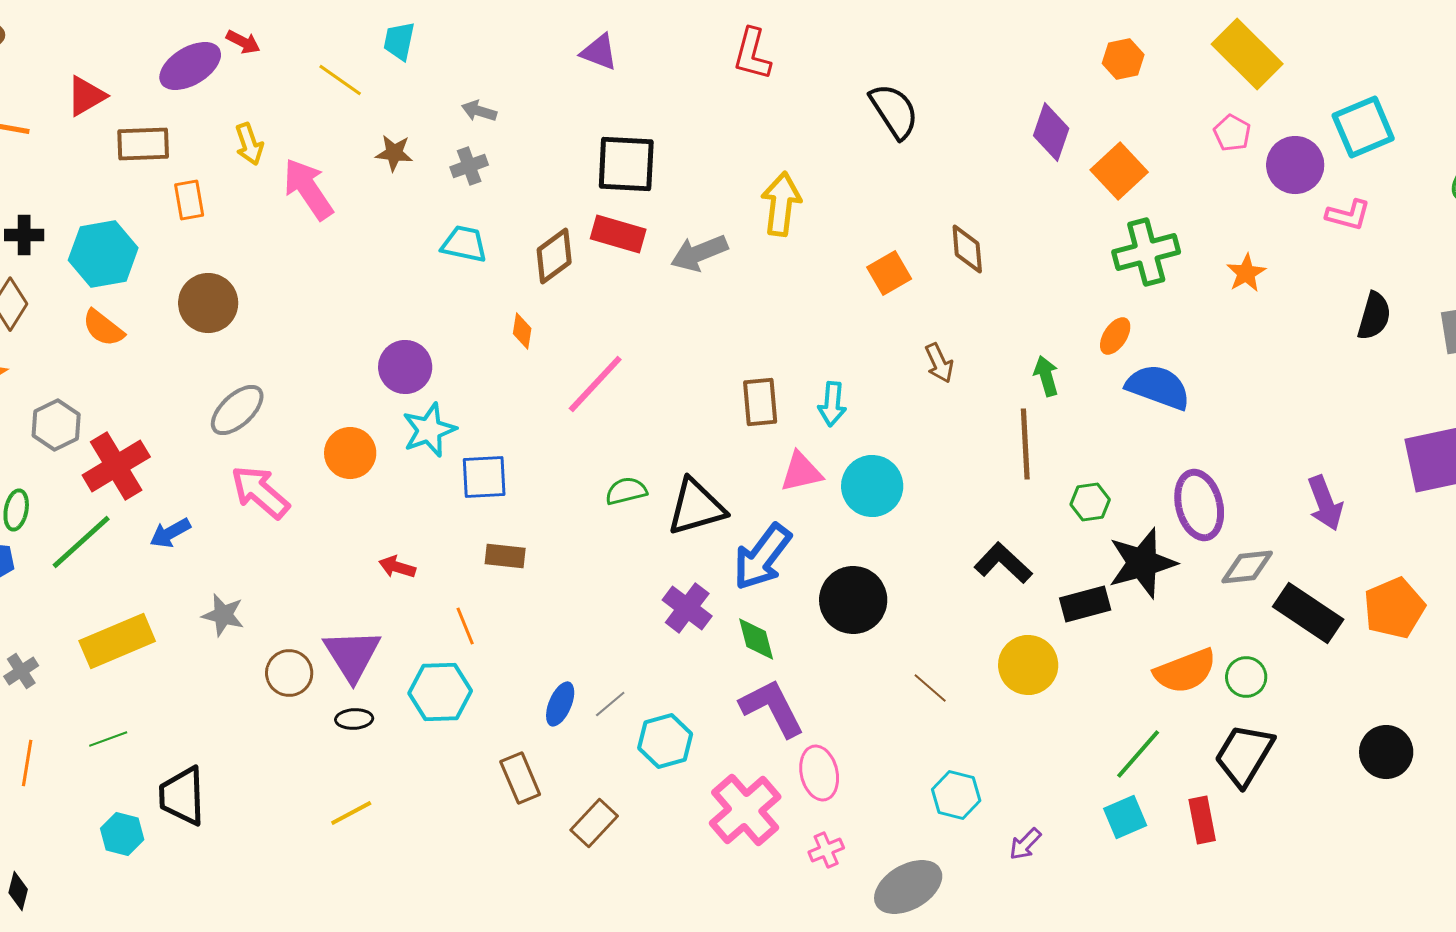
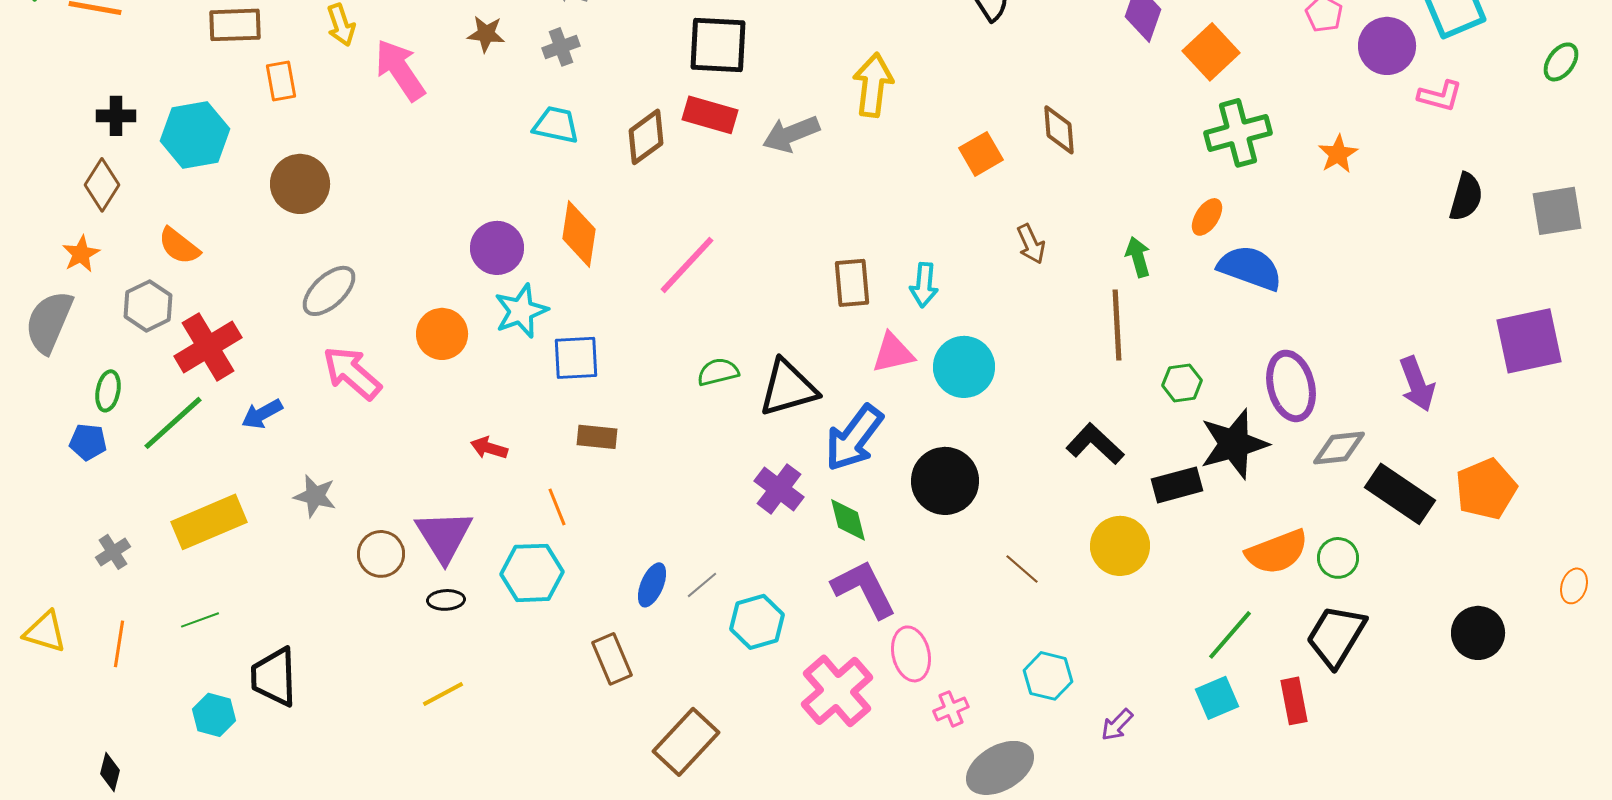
orange semicircle: (103, 328) -> (179, 246), moved
orange diamond: (522, 331) -> (579, 234), moved, size x1.8
brown rectangle: (594, 823) -> (686, 742), moved, size x1.4
pink cross: (826, 850) -> (951, 709), moved

